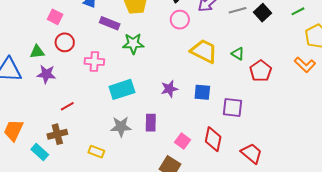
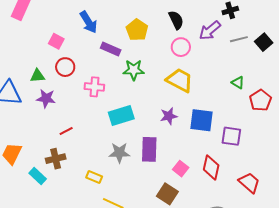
yellow trapezoid: (204, 51) -> (180, 80), moved
blue square: (202, 92) -> (202, 120), size x1.4
purple rectangle: (151, 123) -> (149, 149), size x1.4

